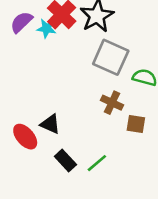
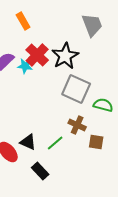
green line: (97, 163) -> (55, 143), moved

